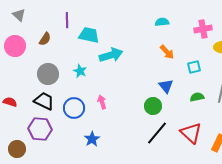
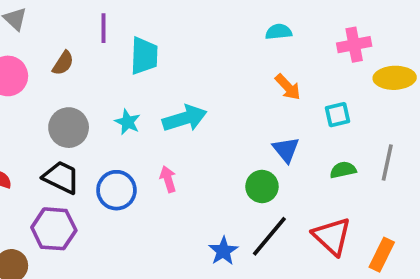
cyan trapezoid: (89, 35) -> (144, 56), turned 80
cyan arrow: (111, 55) -> (185, 118), moved
blue star: (92, 139) -> (223, 251), moved

